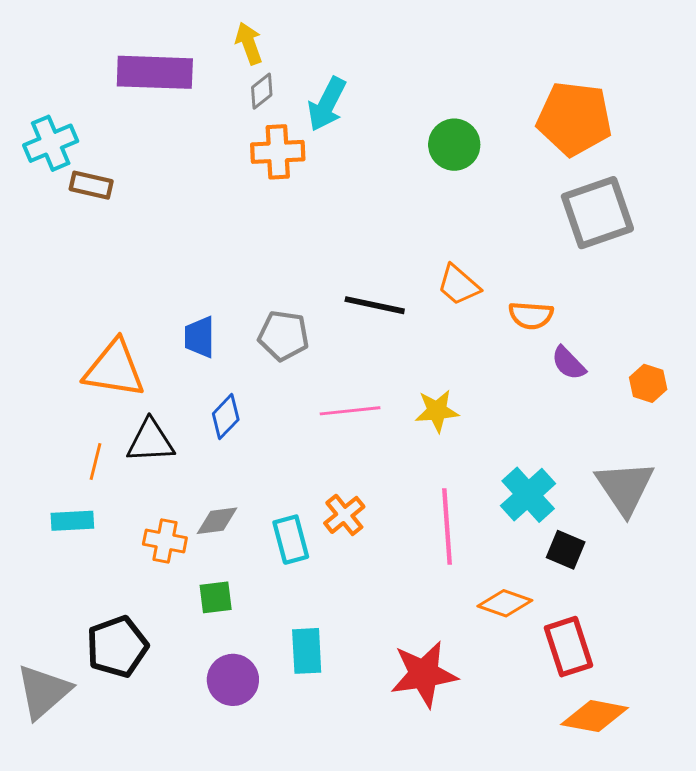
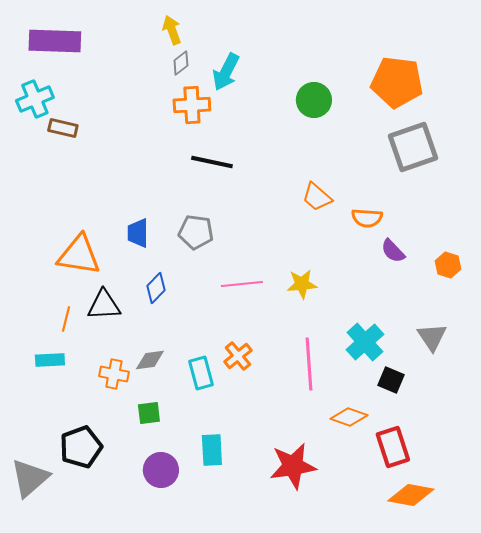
purple rectangle: (155, 72) -> (55, 41), moved
black line: (375, 305) -> (212, 162), moved
gray triangle: (625, 487) -> (432, 337), size x0.7

